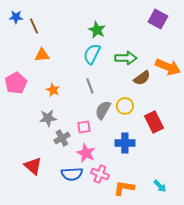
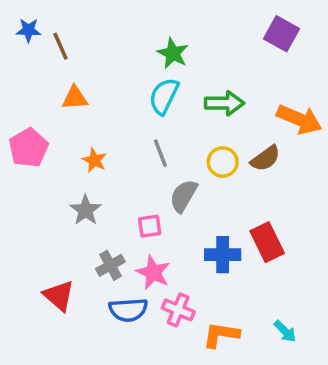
brown semicircle: (142, 78) -> (265, 158), moved
yellow circle: (125, 106) -> (223, 162), moved
gray star: (48, 118) -> (86, 210), turned -30
red rectangle: (154, 122) -> (267, 242), moved
gray cross: (62, 138) -> (110, 265), moved

